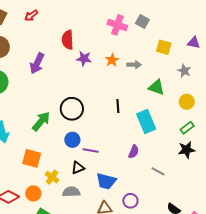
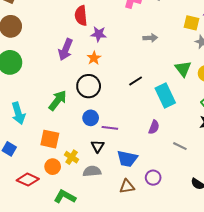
yellow square: (164, 47) -> (191, 23), moved
orange star: (112, 60) -> (94, 58), moved
purple arrow: (37, 63) -> (66, 50), moved
green triangle: (156, 87) -> (183, 69), moved, turned 36
black line: (118, 106) -> (136, 81), turned 64
black triangle: (78, 168) -> (98, 146), turned -32
orange circle: (33, 193) -> (53, 167), moved

